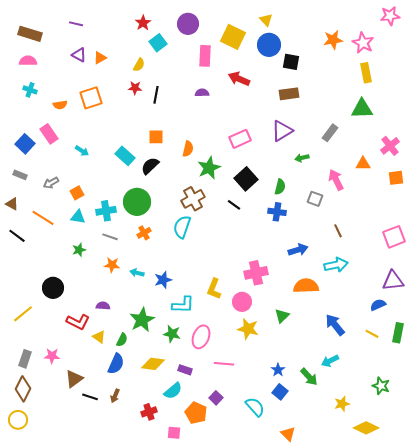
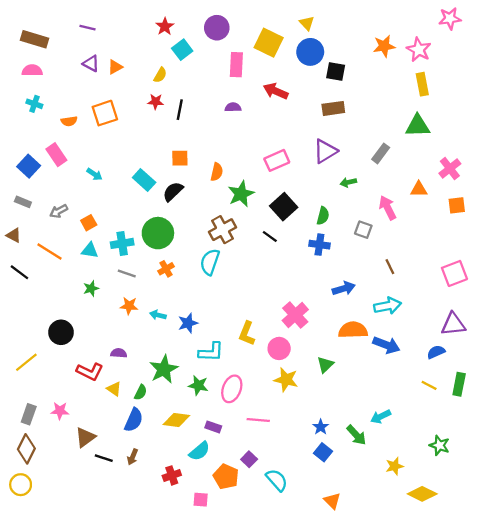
pink cross: (256, 273) -> (295, 315), turned -30
blue arrow: (335, 325) -> (386, 345), moved, turned 150
cyan semicircle: (255, 407) -> (277, 480), moved

